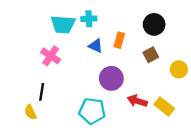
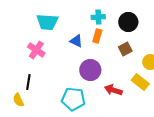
cyan cross: (89, 19) -> (98, 17), moved
yellow rectangle: (164, 106) -> (140, 82), moved

